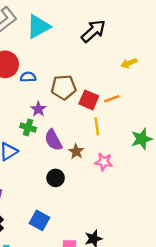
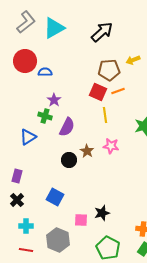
brown pentagon: (64, 87) -> (109, 70), moved
purple semicircle: (53, 140) -> (67, 127), turned -126
brown star: (76, 152) -> (87, 151), moved

